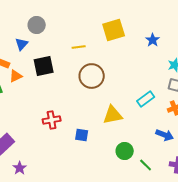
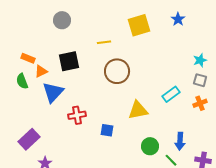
blue star: (153, 40) -> (178, 19), moved
blue triangle: (22, 44) -> (53, 92), moved, size x1.6
blue arrow: (165, 135) -> (180, 141), moved, turned 72

